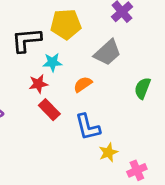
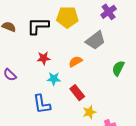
cyan star: (52, 62) -> (54, 79), moved
red rectangle: (49, 110) -> (77, 93), moved
blue L-shape: (88, 127) -> (42, 104), moved

